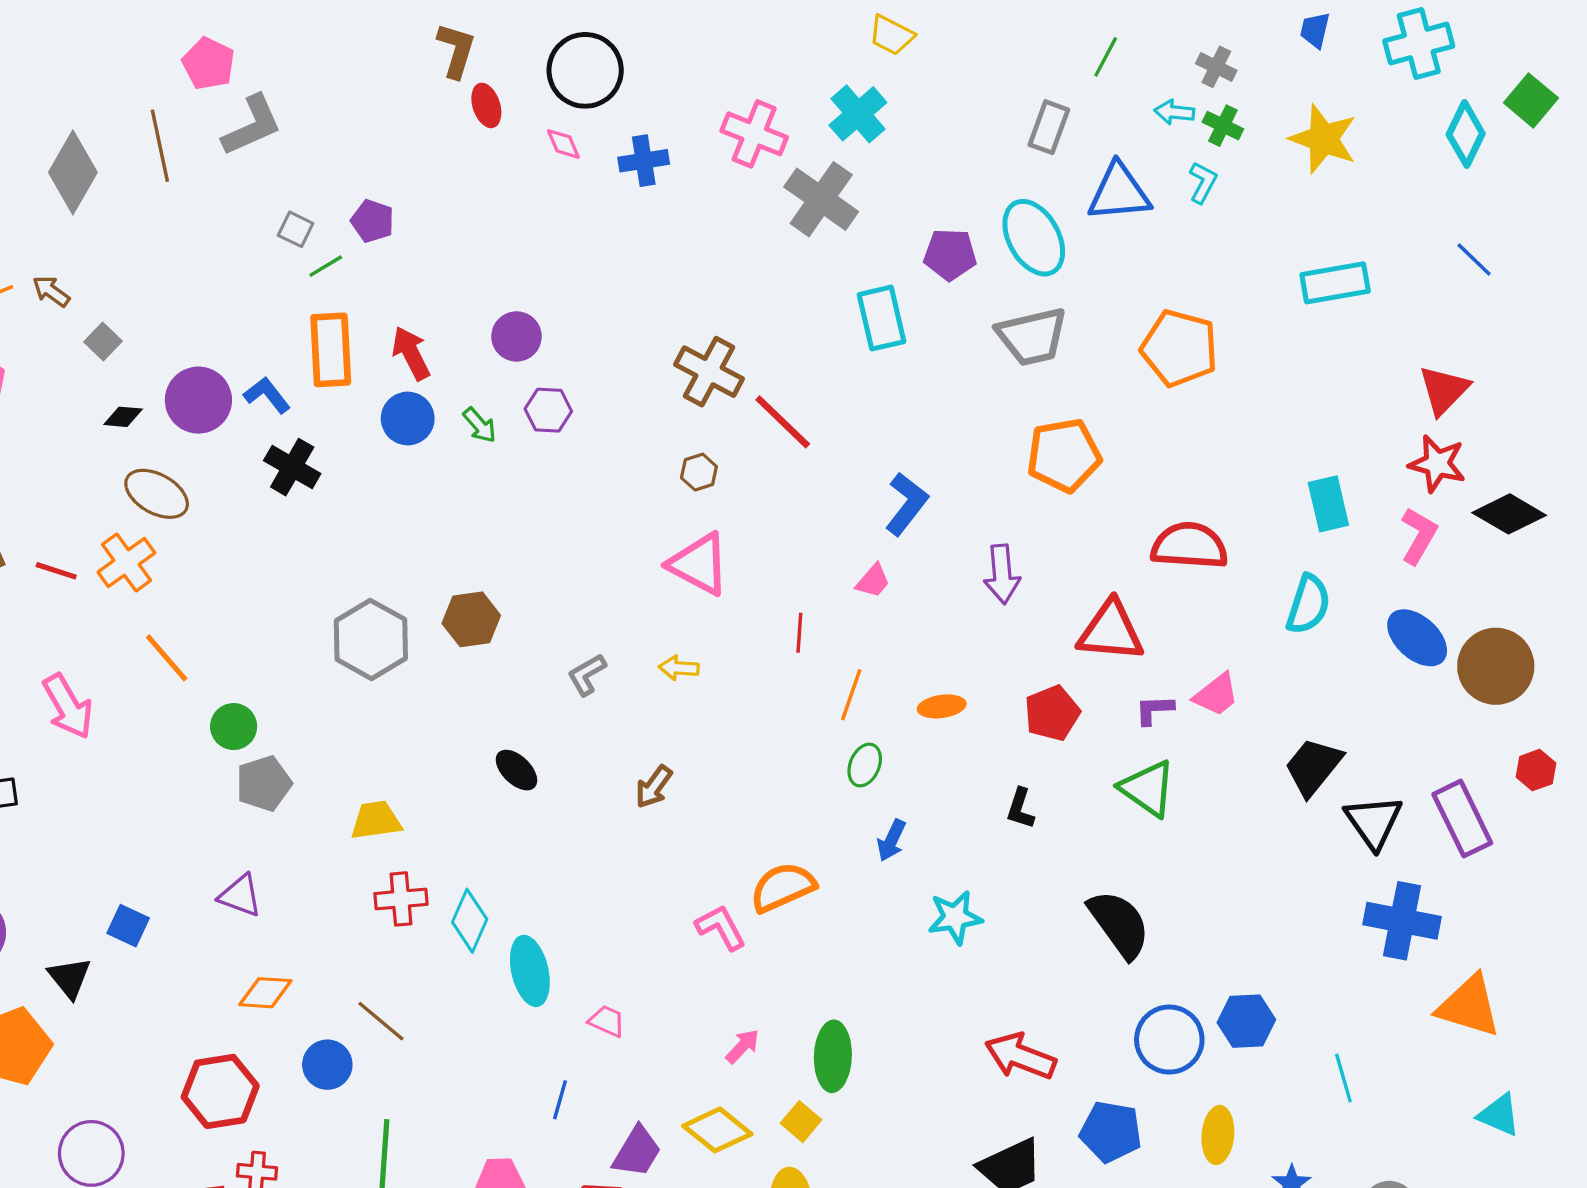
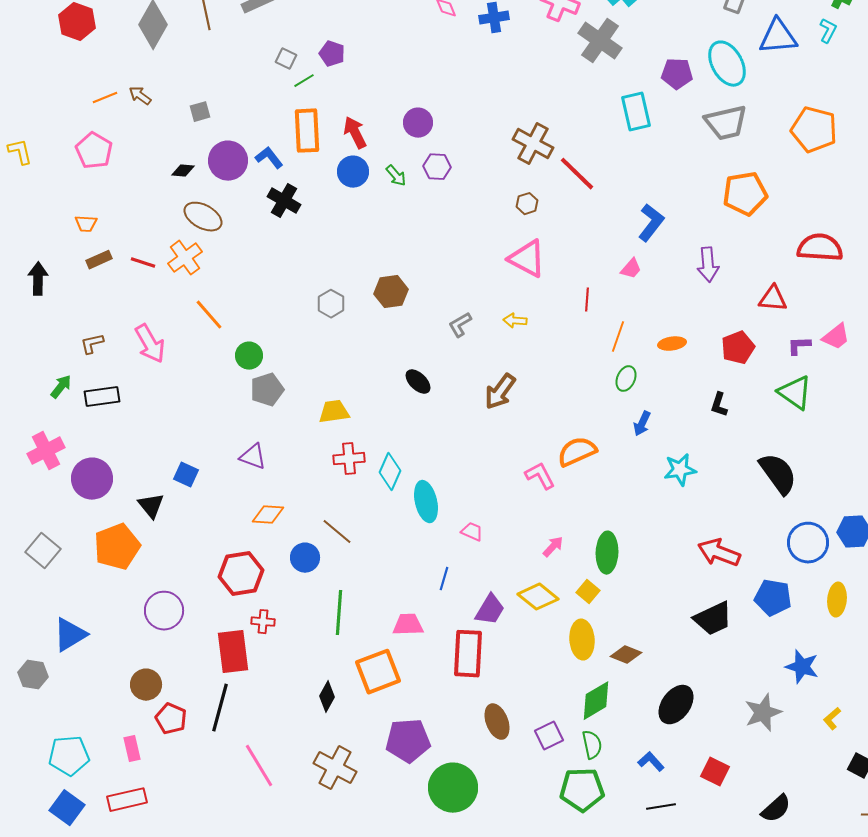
gray square: (103, 341) -> (200, 112), moved, turned 30
red triangle: (1111, 631) -> (773, 299), size x0.7
gray hexagon: (371, 639) -> (331, 304), size x0.6
brown arrow: (654, 787) -> (500, 392), size x1.4

